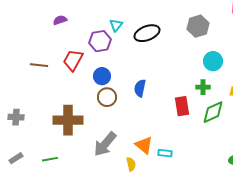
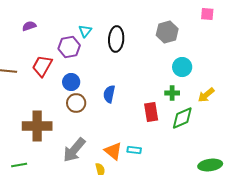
black ellipse: (147, 33) -> (116, 39), turned -65
cyan rectangle: (165, 153) -> (134, 150), moved

